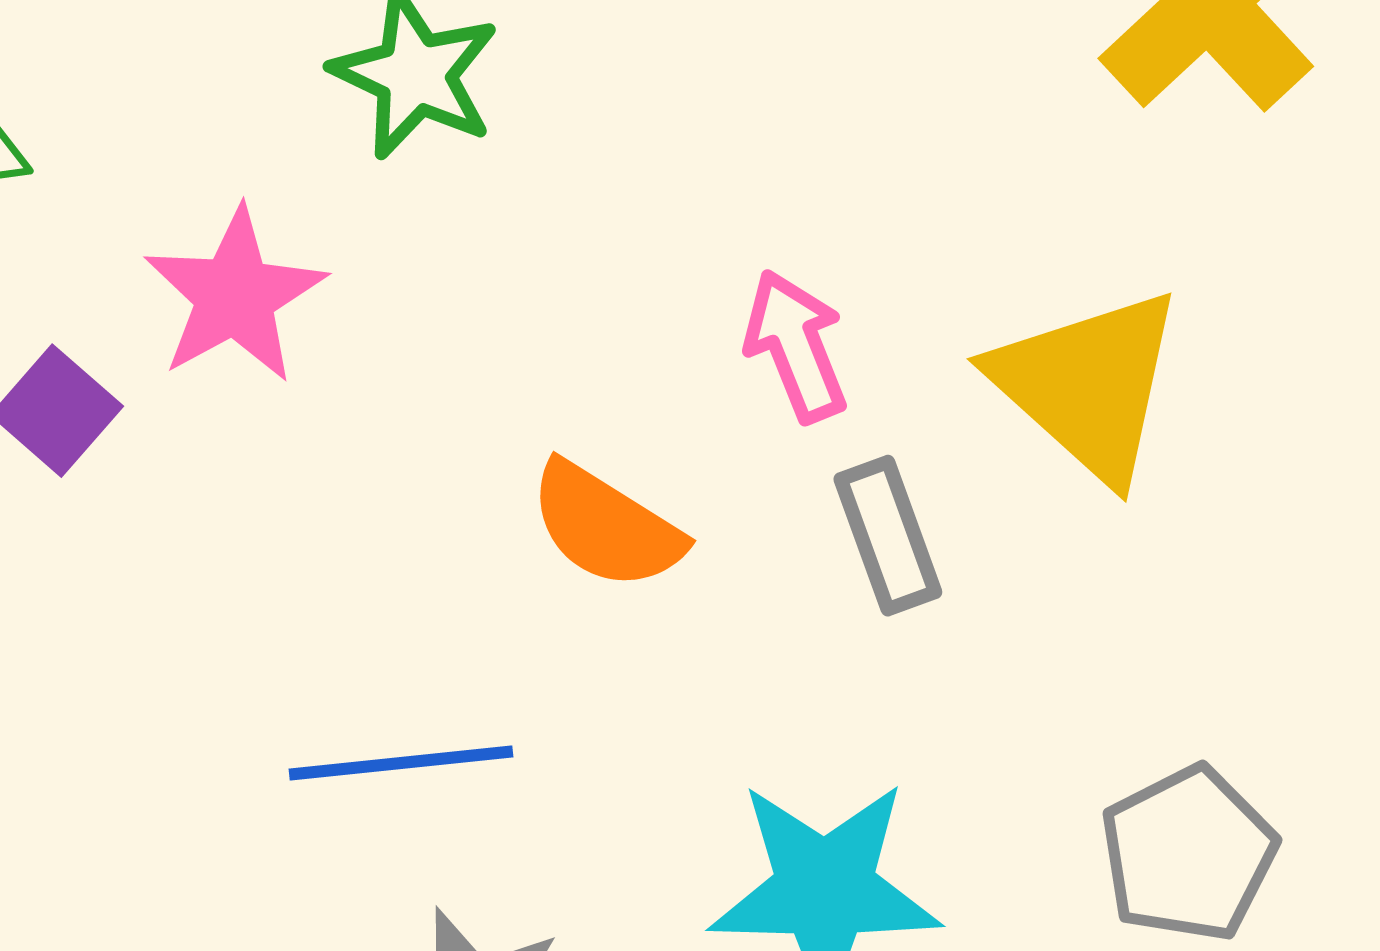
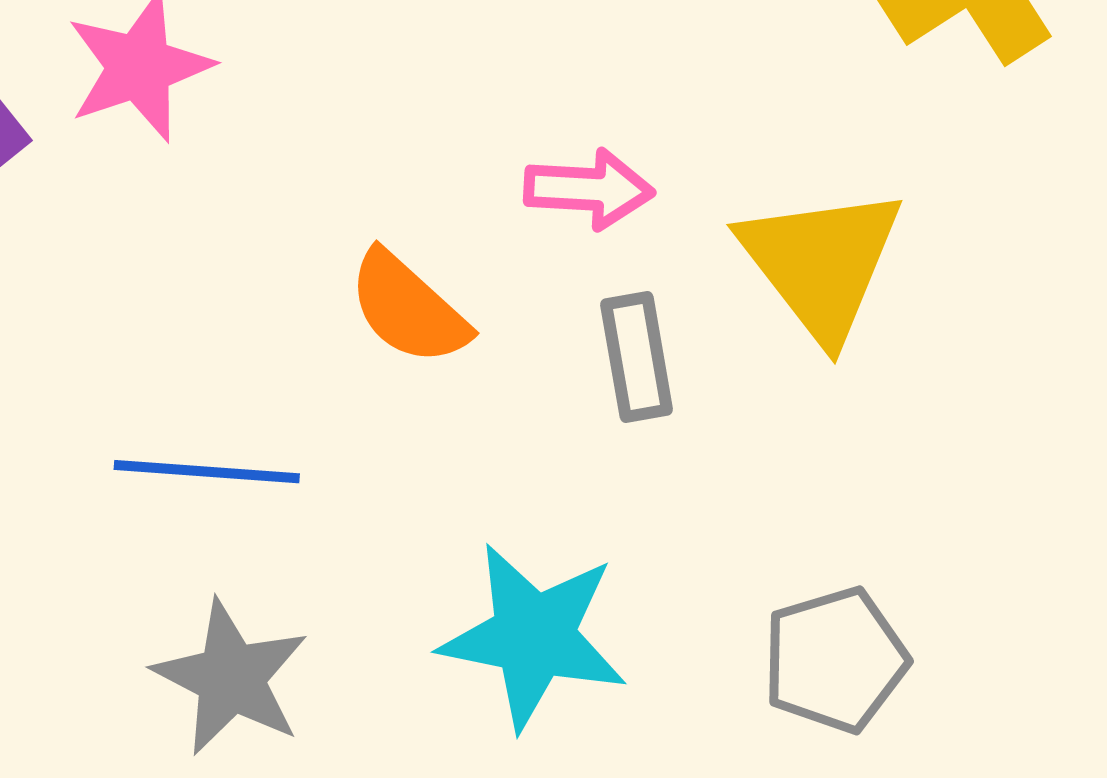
pink arrow: (796, 346) -> (589, 189), turned 105

